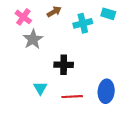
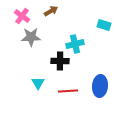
cyan rectangle: (108, 14) -> (104, 25), moved
cyan cross: (83, 23) -> (75, 44), moved
gray star: (33, 39) -> (31, 37), turned 30

